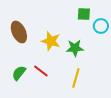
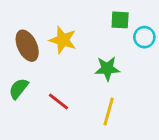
yellow star: (51, 41) -> (63, 40), moved
green semicircle: (19, 73) -> (19, 89), moved

